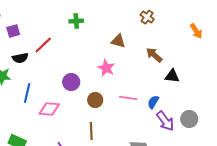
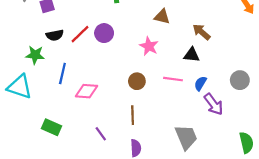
red line: (43, 45) -> (80, 34), moved
black triangle: (172, 76) -> (192, 55), moved
purple circle: (71, 82) -> (104, 33), moved
gray circle: (189, 119) -> (240, 80), moved

